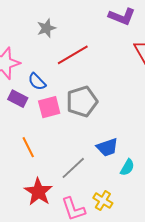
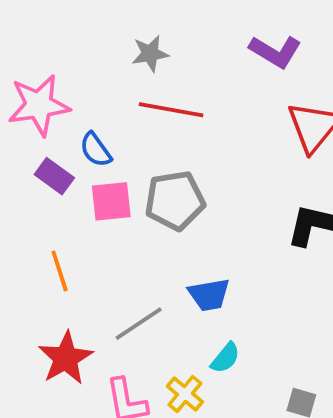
gray star: (46, 28) -> (150, 54), moved
red line: (73, 55) -> (171, 110), turned 32
cyan semicircle: (127, 167) -> (225, 358), moved

